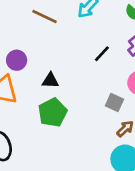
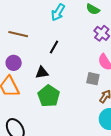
brown line: (44, 17) -> (18, 34), moved
black line: (102, 54) -> (54, 47), moved

